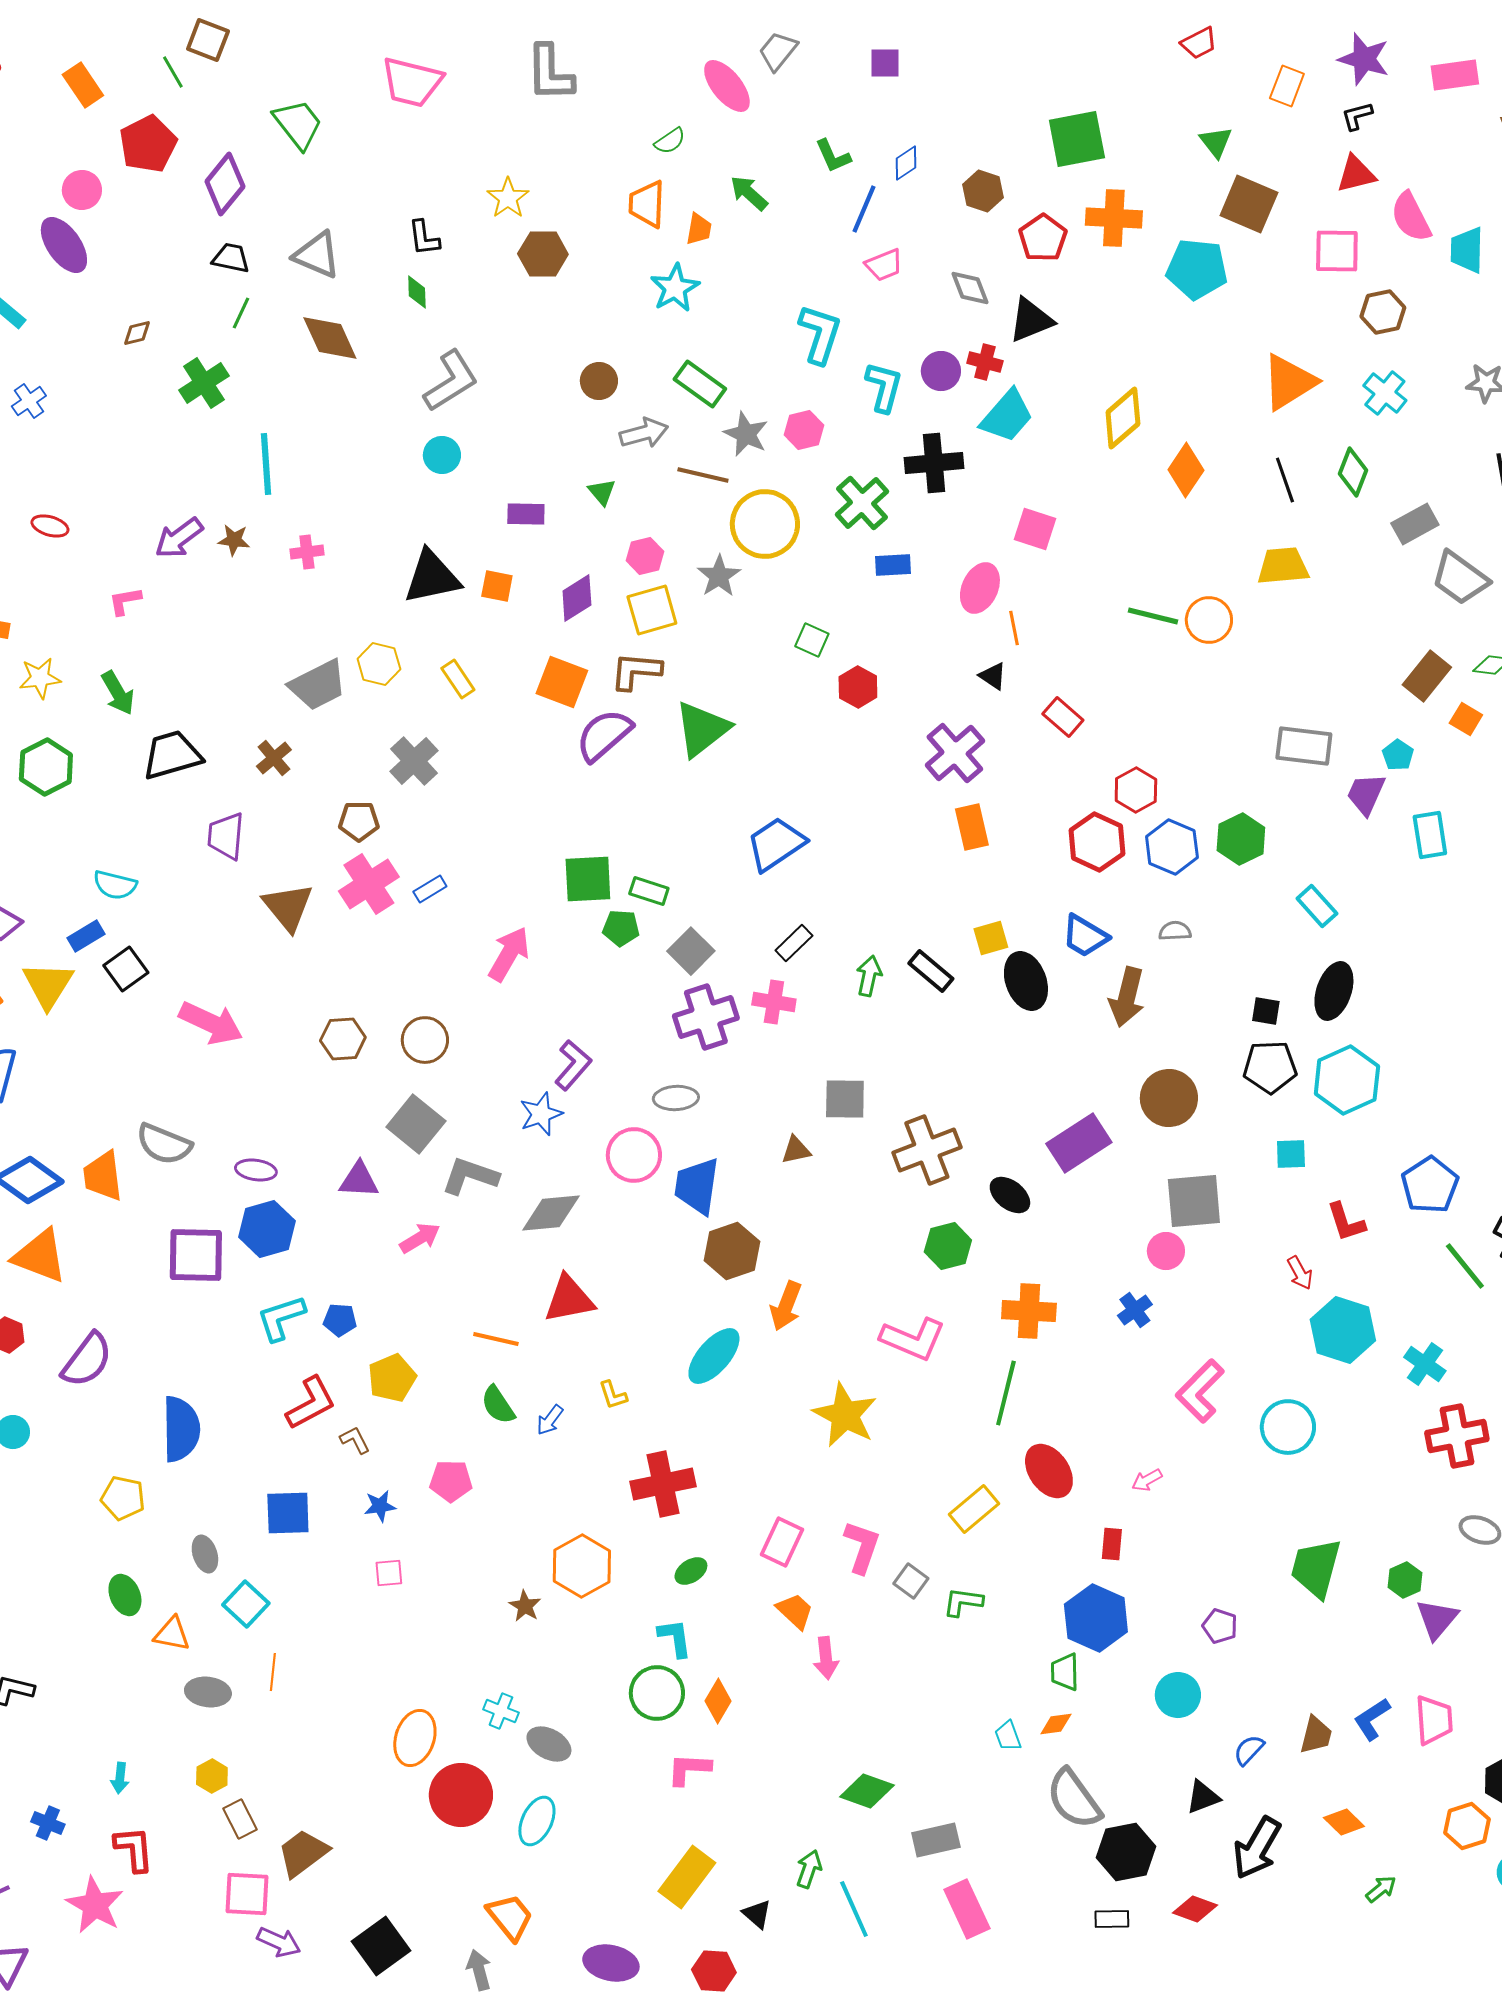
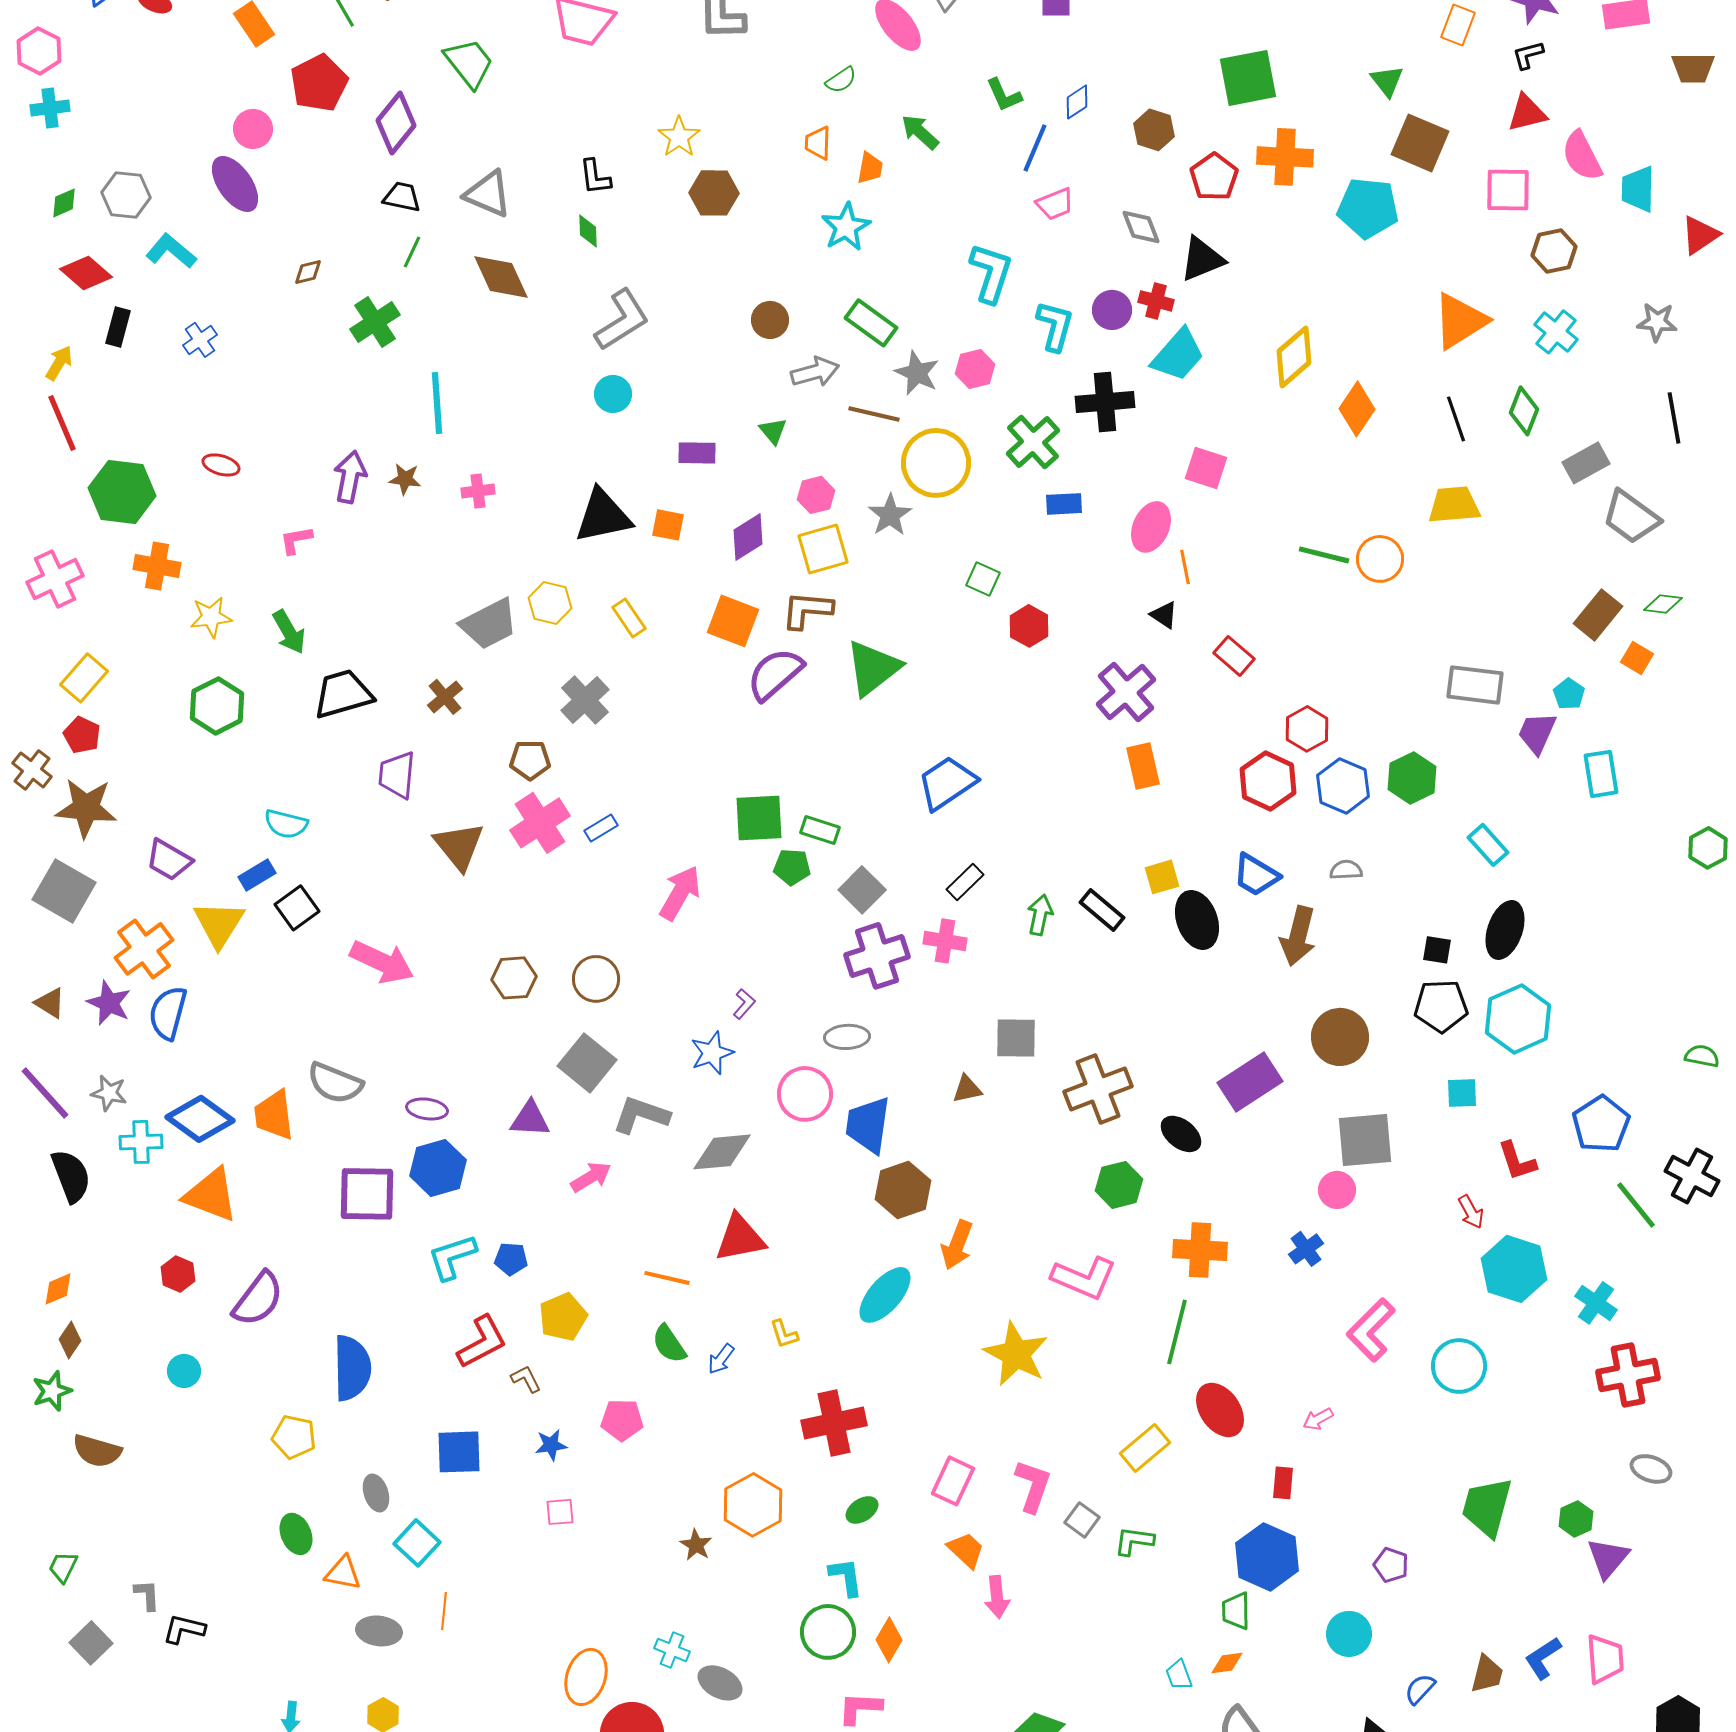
orange trapezoid: (647, 204) -> (818, 143), size x0.7
purple arrow: (179, 538) -> (350, 477), turned 138
purple L-shape: (573, 1065) -> (744, 1004), size x0.6

